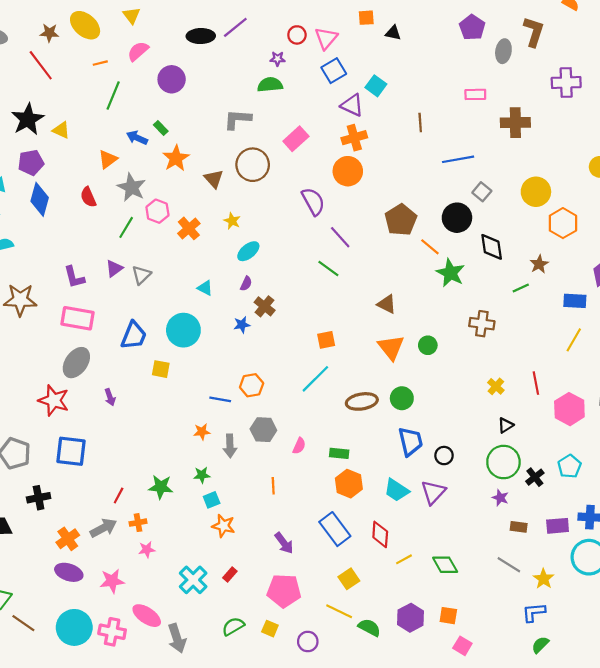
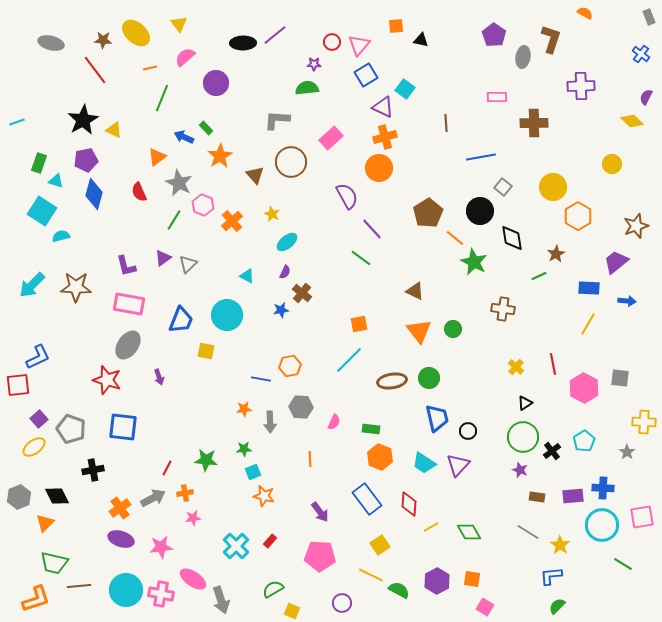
brown line: (23, 623) -> (79, 586), turned -40
yellow square: (270, 629) -> (292, 611), moved

